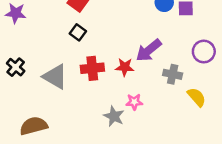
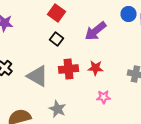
purple arrow: (149, 50) -> (96, 31), moved
gray star: (114, 116) -> (58, 109), moved

